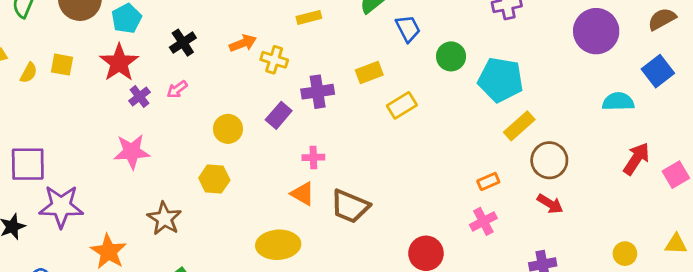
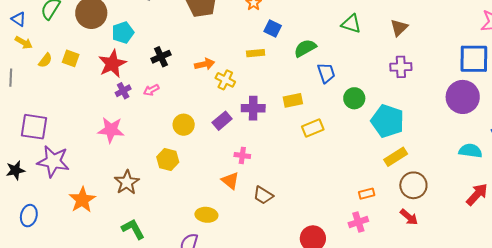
brown trapezoid: (350, 206) -> (263, 195), size x0.7
yellow ellipse: (278, 245) -> (206, 215), size x0.7

